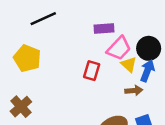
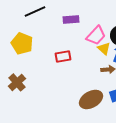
purple rectangle: (104, 29) -> (71, 19), moved
red rectangle: (92, 71) -> (63, 56), moved, turned 63

